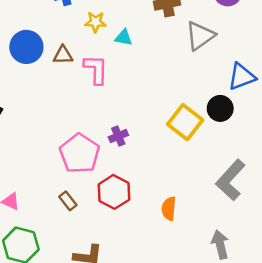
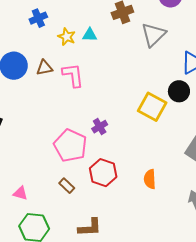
yellow star: (95, 22) -> (67, 37), turned 30
cyan triangle: (124, 38) -> (90, 35), moved

